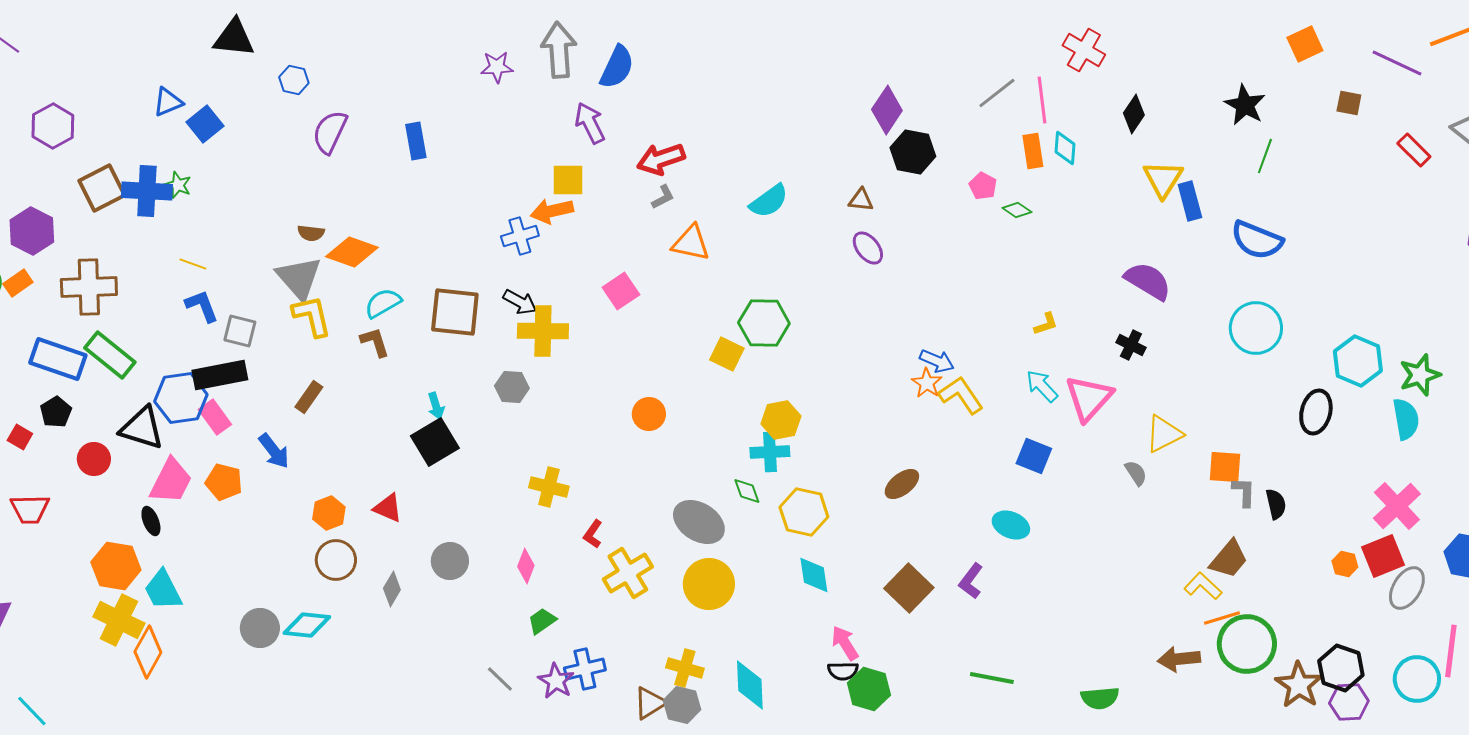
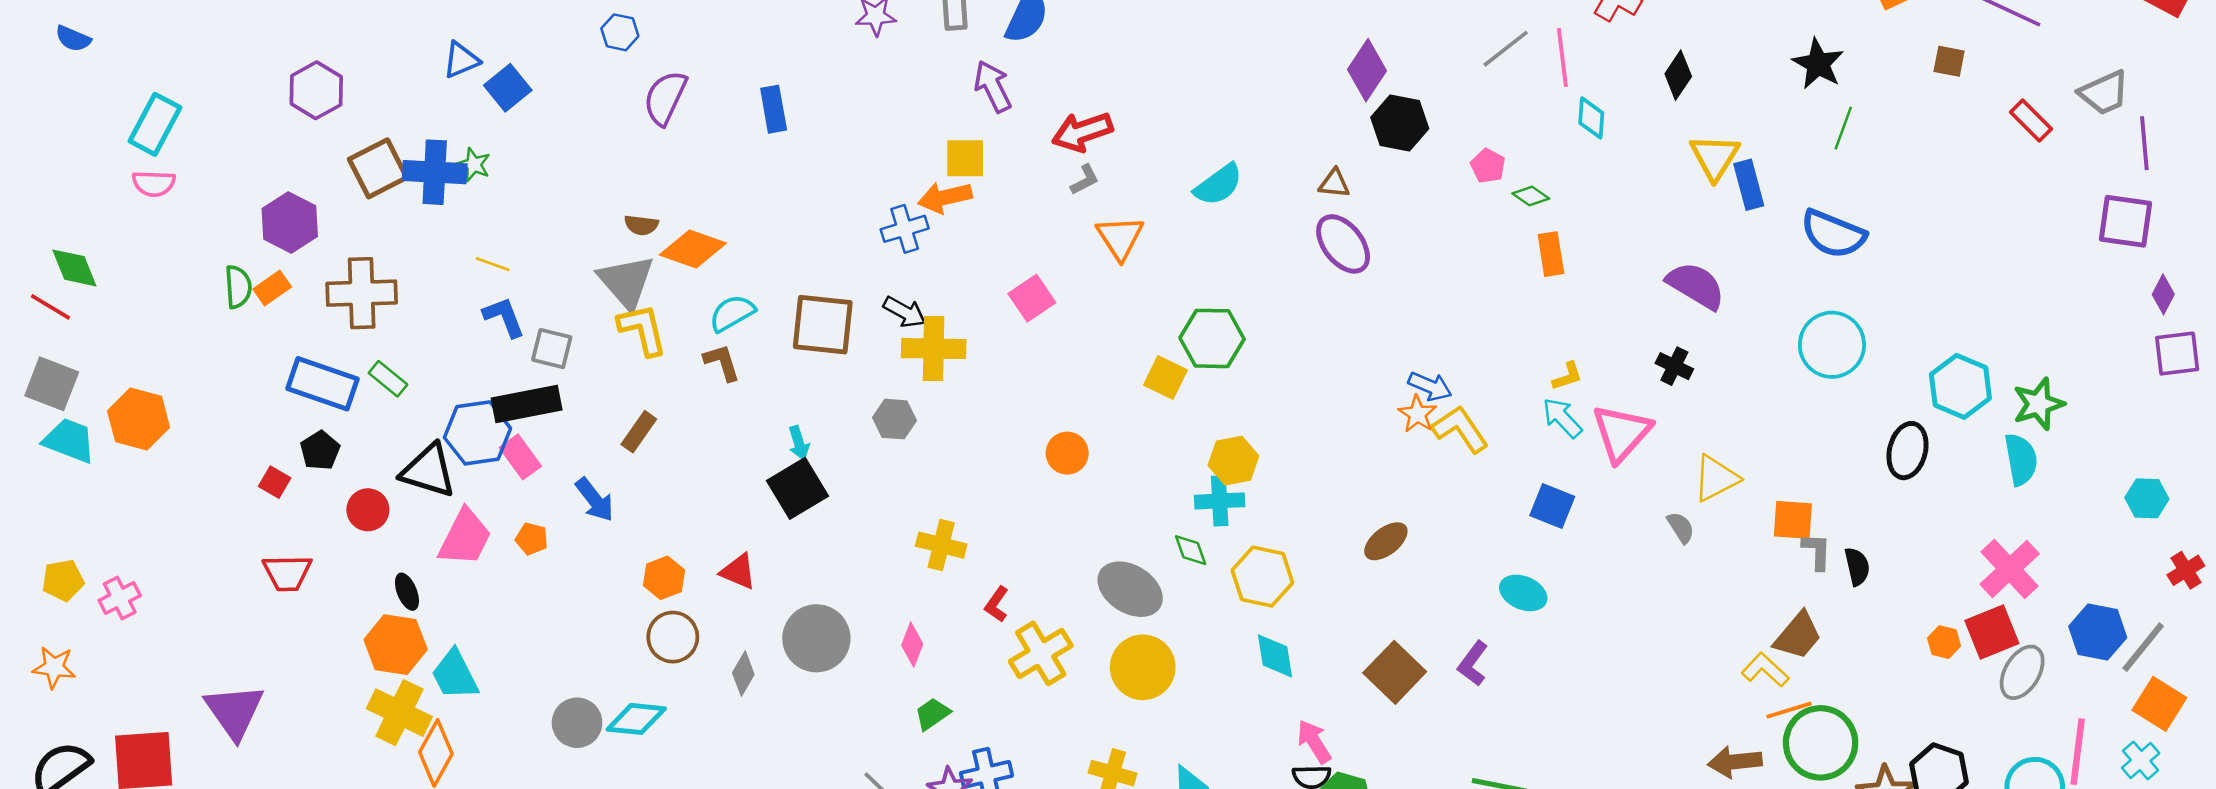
orange rectangle: (1033, 151) -> (1551, 254), moved
orange triangle: (691, 243) -> (1120, 238), turned 45
purple ellipse: (868, 248) -> (1343, 244), size x1.4
yellow L-shape: (1046, 324) -> (1567, 376), moved
green rectangle: (110, 355) -> (388, 379), size x0.6
orange pentagon: (224, 482) -> (532, 539), size x0.7
black ellipse: (151, 521) -> (407, 592), moved
gray circle: (450, 561) -> (816, 638), size x1.4

